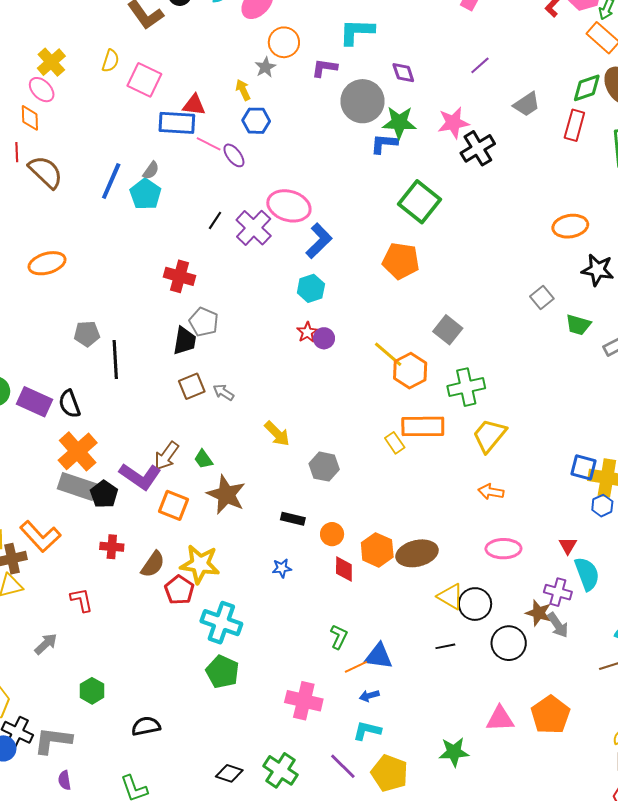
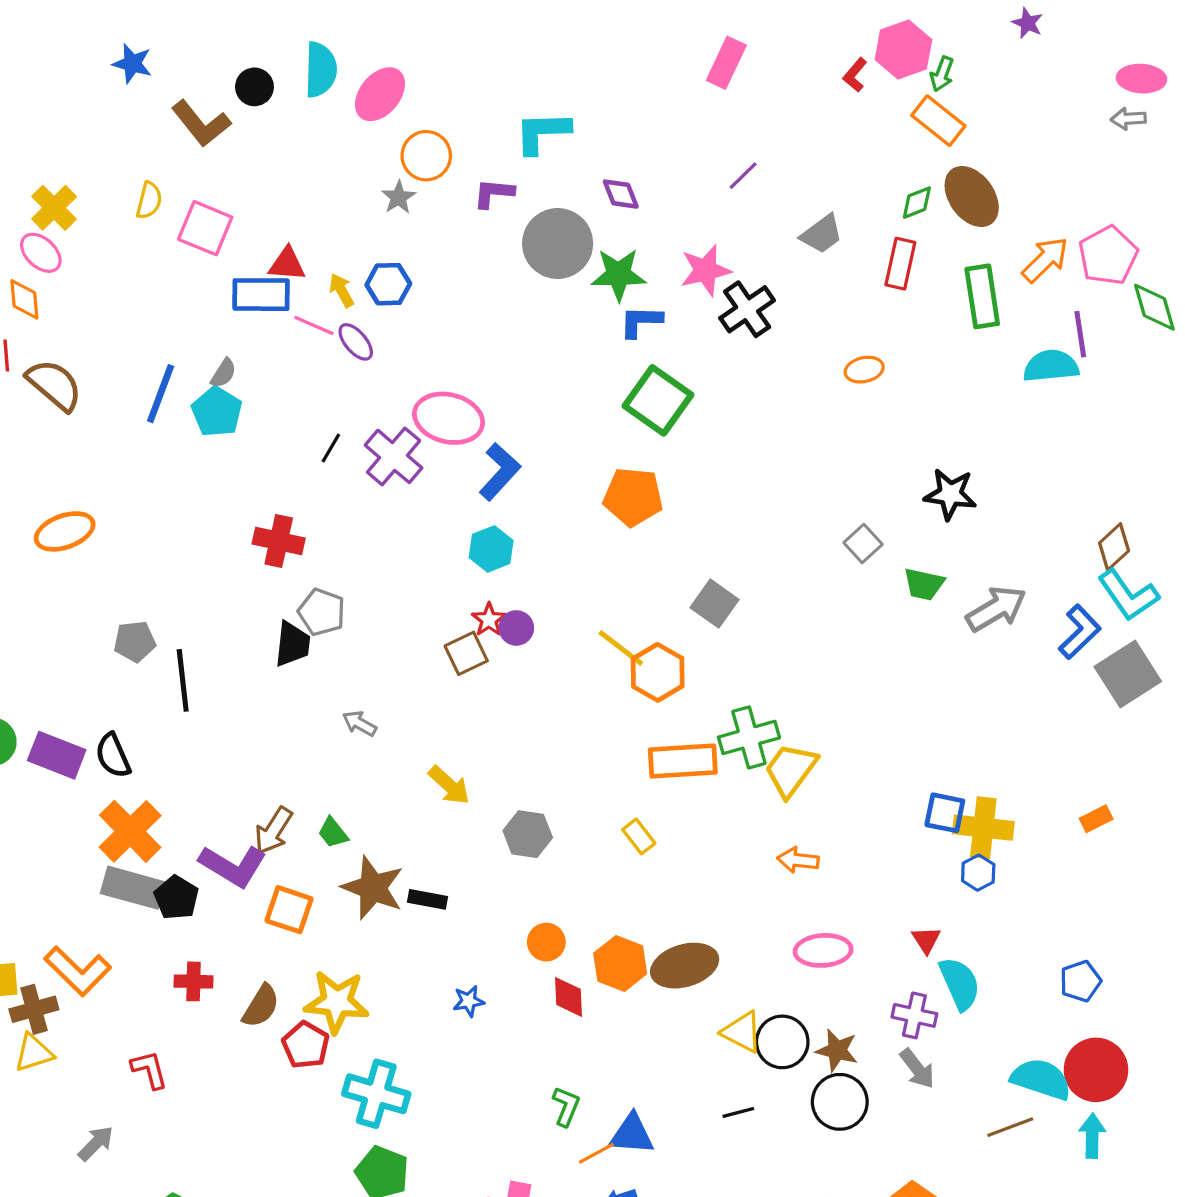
green diamond: (587, 88) -> (917, 203), size x0.7
yellow arrow: (243, 90) -> (342, 290), moved
blue L-shape: (384, 144) -> (641, 321), moved
orange ellipse: (570, 226) -> (864, 370), moved, size x0.7
brown square: (192, 386) -> (466, 653), moved
green cross: (466, 387) -> (749, 737), moved
yellow rectangle: (395, 443) -> (639, 836), moved
black rectangle: (293, 519) -> (427, 899), moved
brown star: (539, 613) -> (837, 1050), moved

